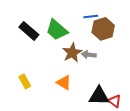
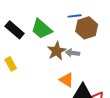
yellow rectangle: (25, 81) -> (11, 64), moved
orange triangle: (64, 83) -> (67, 80), moved

